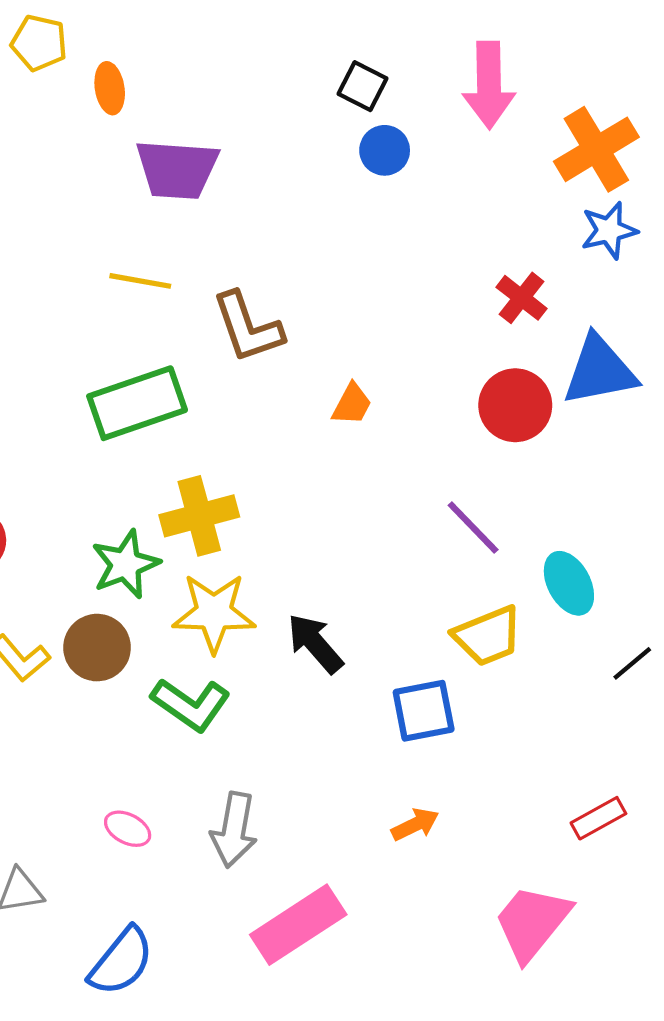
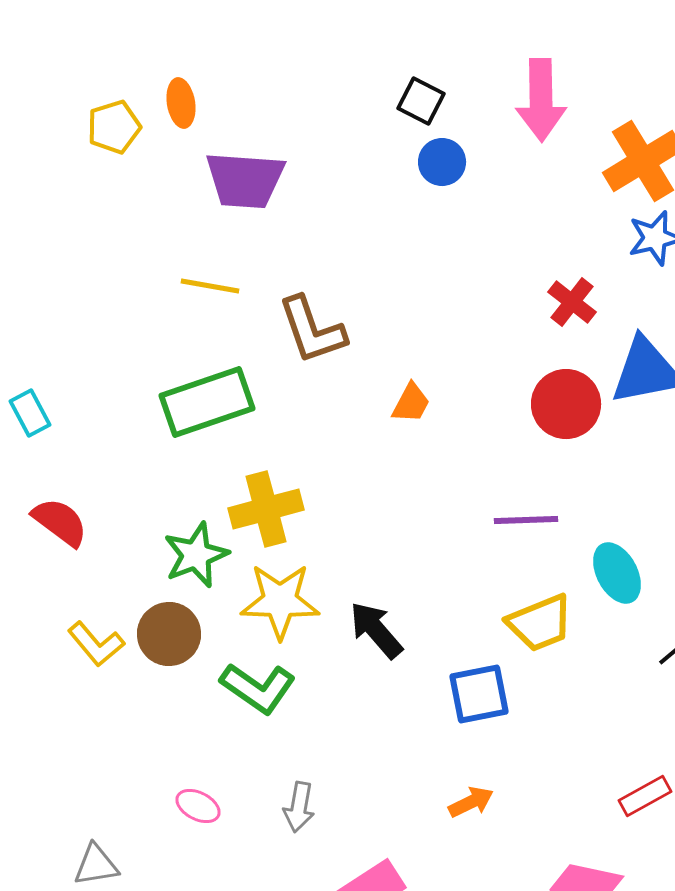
yellow pentagon: (39, 43) -> (114, 127), moved, turned -30
purple line: (473, 527) -> (526, 520), turned -48
gray arrow: (234, 830) -> (299, 807), size x0.7

